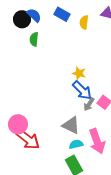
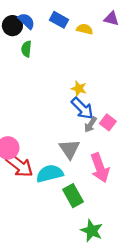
yellow semicircle: (84, 22) -> (85, 29), turned 96
gray triangle: (71, 125) -> (70, 149), turned 30
cyan semicircle: (76, 144) -> (50, 174), moved, size x1.6

